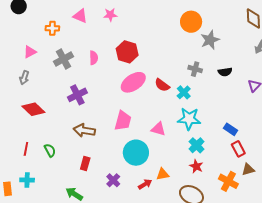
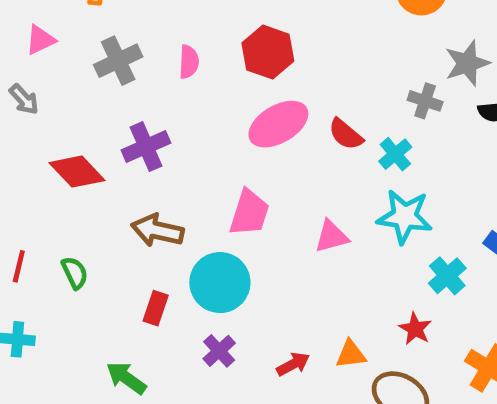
gray star: (210, 40) -> (467, 63), moved
gray arrow: (24, 78) -> (24, 99), turned -64
red diamond: (33, 109) -> (77, 172), moved
pink triangle: (158, 129) -> (331, 236), turned -35
cyan cross: (197, 145) -> (447, 276), moved
cyan circle: (136, 153) -> (220, 283), moved
orange triangle: (163, 174) -> (351, 354), moved

